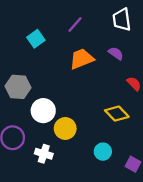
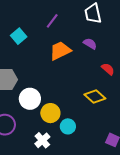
cyan circle: (103, 152) -> (68, 126), moved
white cross: (44, 154) -> (42, 140), moved, turned 35

